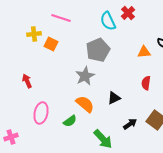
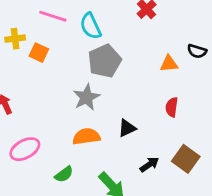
cyan semicircle: (108, 21) -> (91, 26), moved
orange semicircle: (85, 104) -> (86, 136), turned -48
pink ellipse: (41, 113) -> (25, 149), turned 50
green semicircle: (70, 121) -> (64, 174), moved

